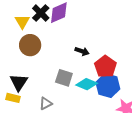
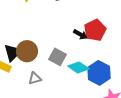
brown circle: (30, 45) -> (27, 51), moved
red pentagon: (105, 67) -> (95, 30), moved

